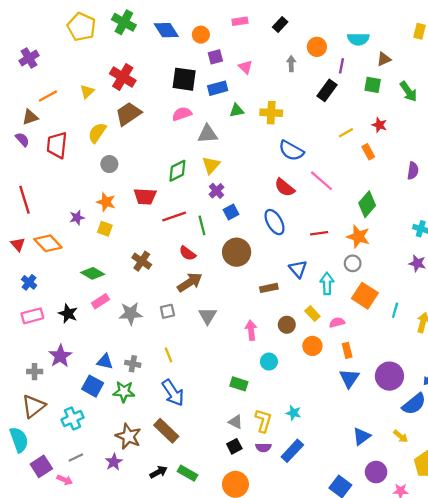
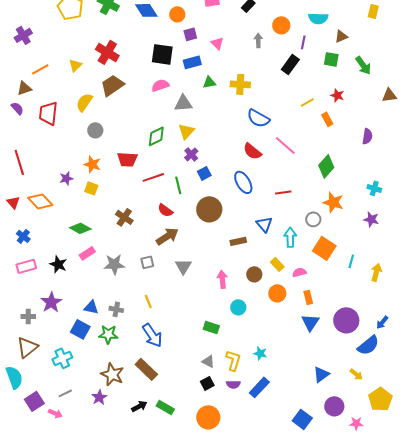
orange star: (358, 237) -> (333, 202), moved

